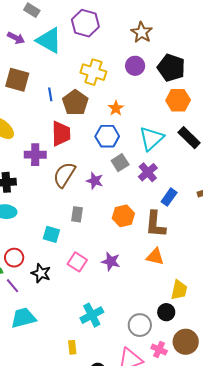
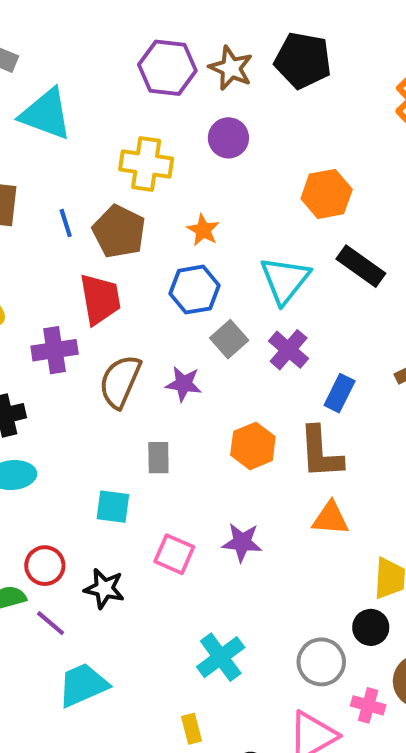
purple hexagon: (85, 23) -> (167, 68), moved
black pentagon: (171, 68) -> (303, 60), moved

